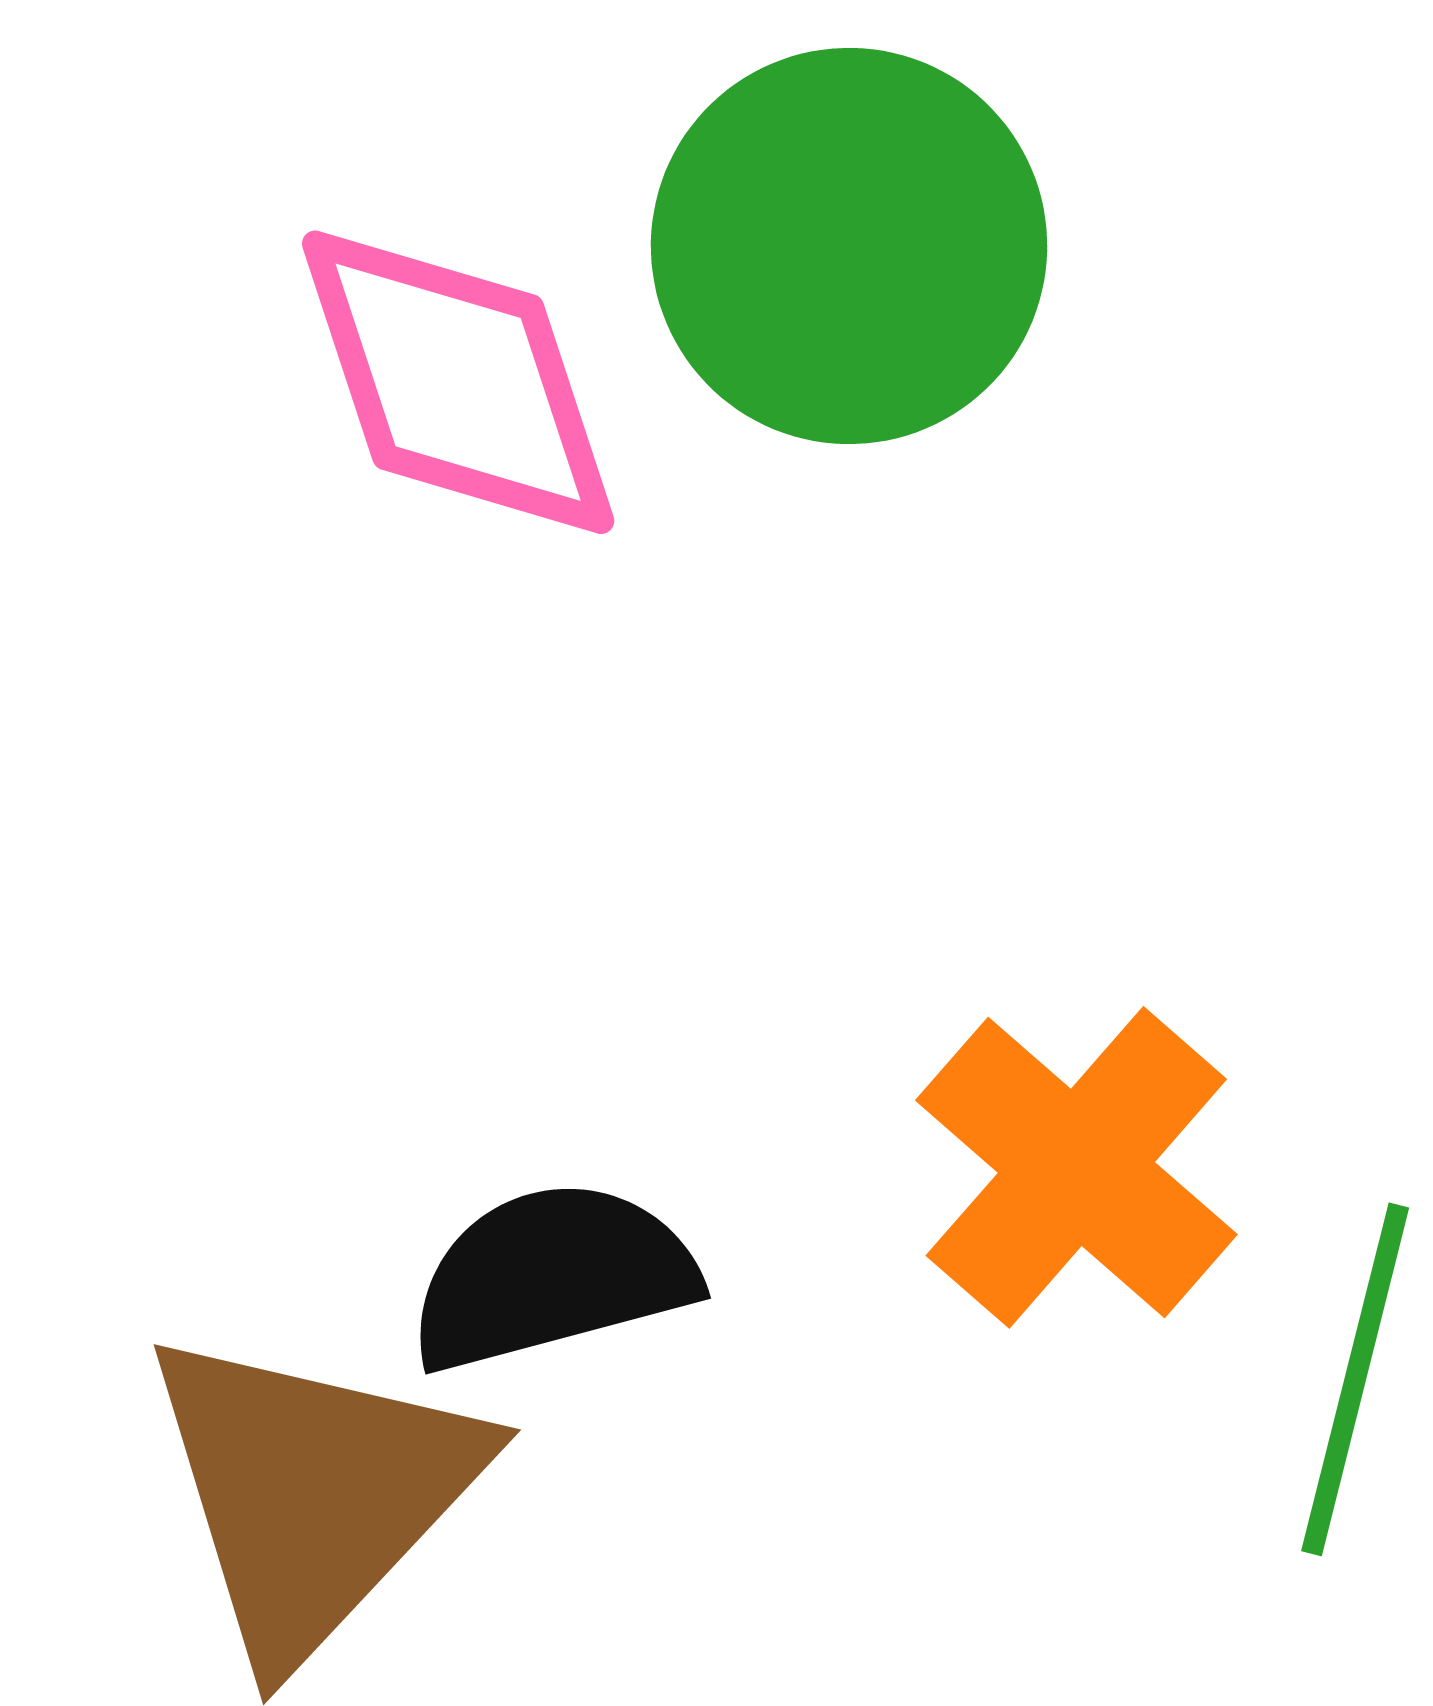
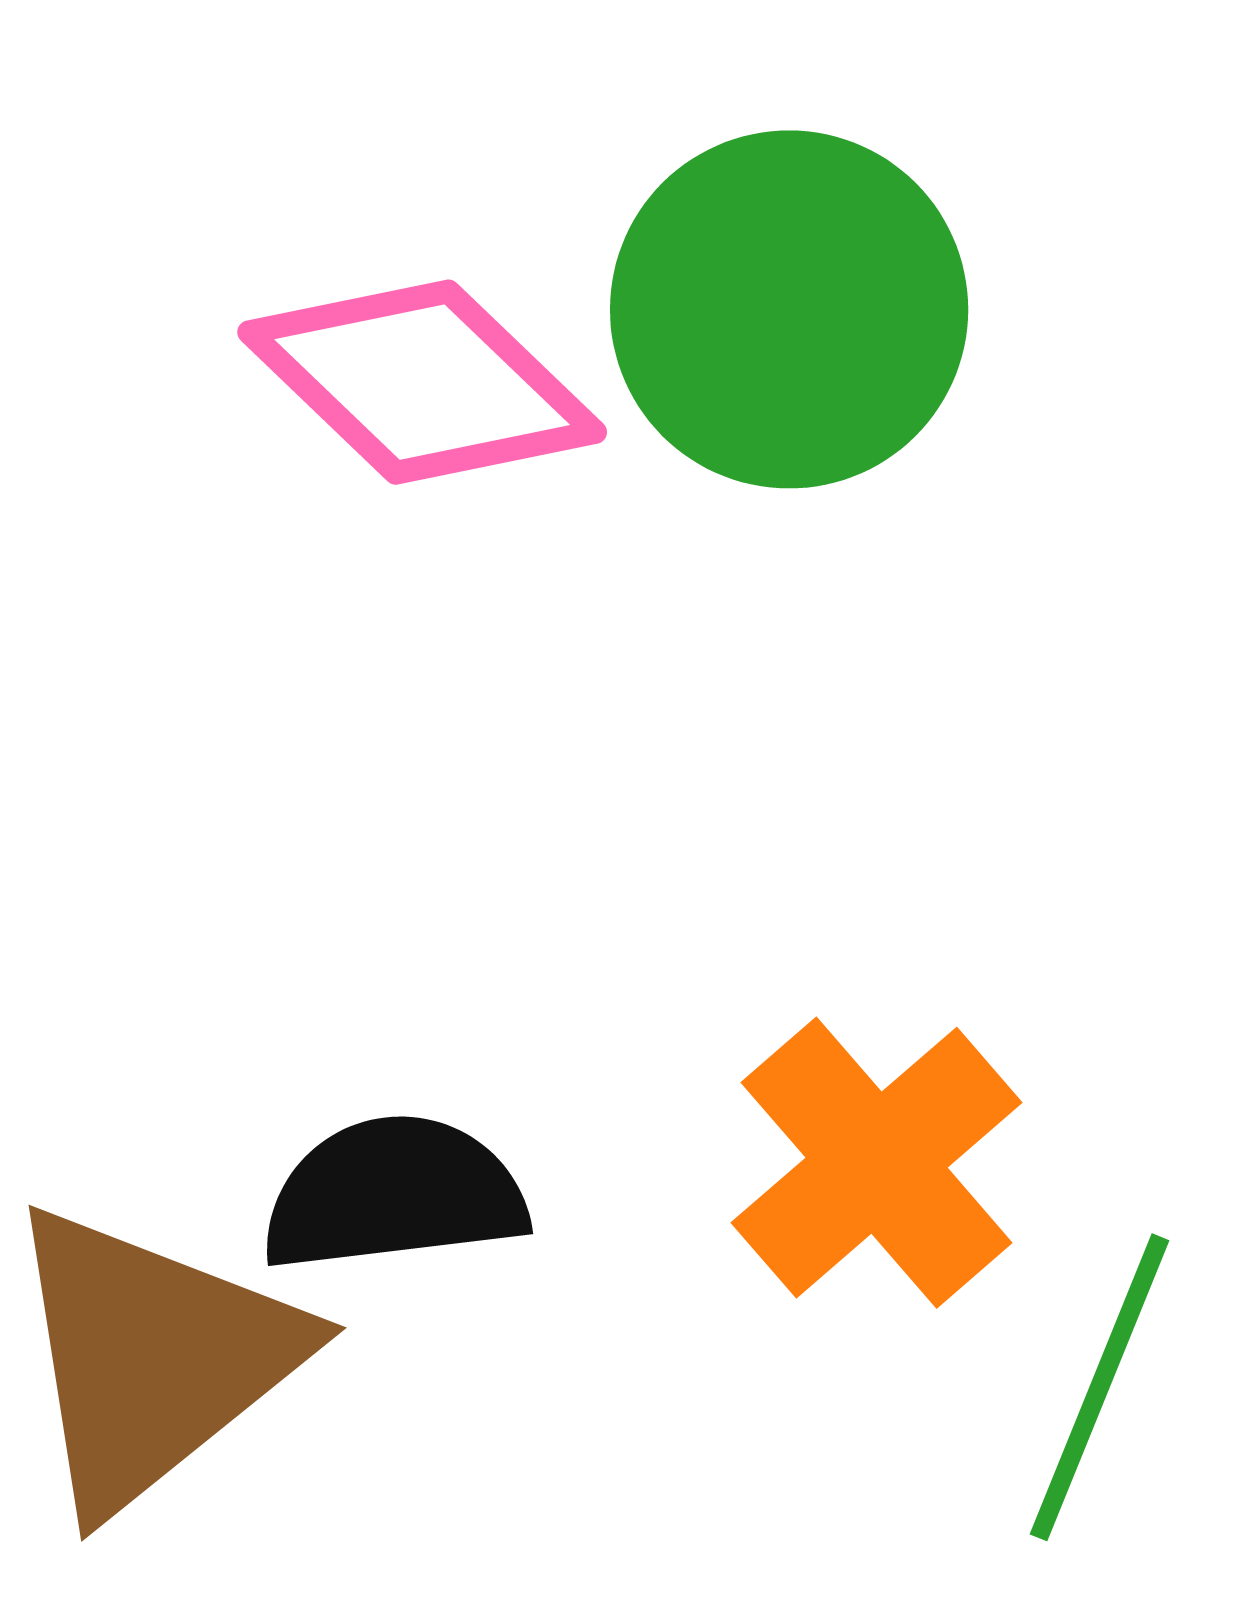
pink diamond: (458, 382) -> (422, 382), turned -36

